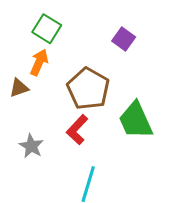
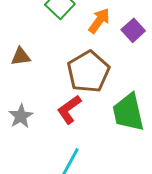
orange arrow: (39, 62) -> (99, 21), moved

